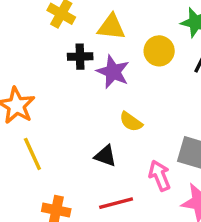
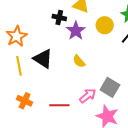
black triangle: (105, 156) -> (43, 59), moved, size x1.5
pink arrow: (160, 176) -> (88, 96), turned 60

